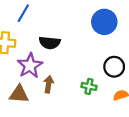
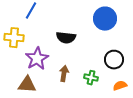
black semicircle: (50, 43) -> (66, 38), moved
brown arrow: (49, 84) -> (64, 74), moved

